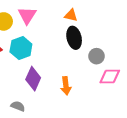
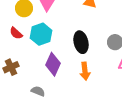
black ellipse: (74, 38) -> (81, 42), moved

